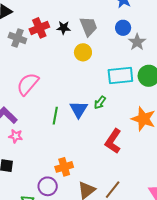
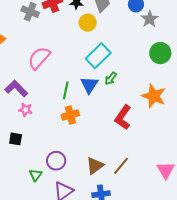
yellow circle: (83, 52) -> (88, 23), moved
cyan rectangle: (120, 76) -> (98, 56), moved, turned -40
orange cross: (64, 167) -> (70, 115), moved

